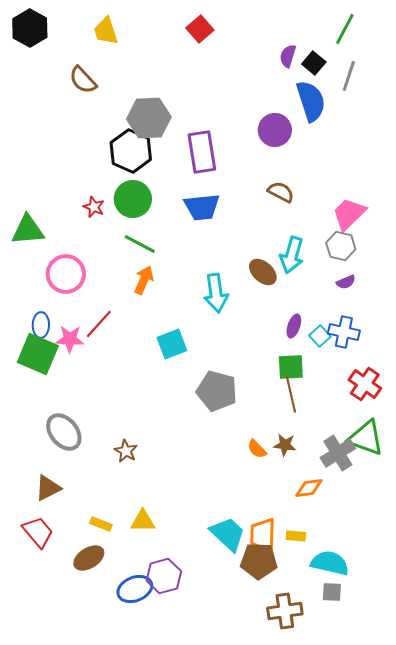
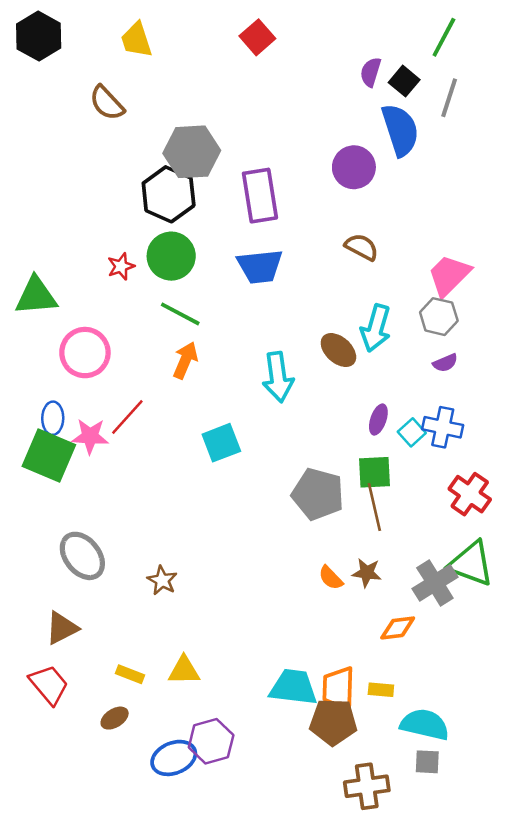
red star: (94, 207) -> (121, 266), turned 30
gray pentagon: (217, 391) -> (318, 494), moved
cyan trapezoid: (228, 534) -> (293, 687), turned -36
brown ellipse: (89, 558) -> (115, 718), size x0.7

